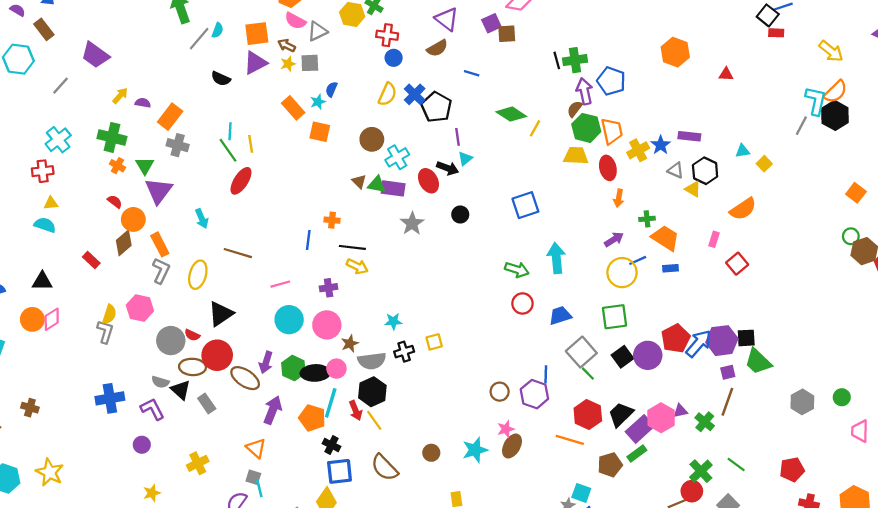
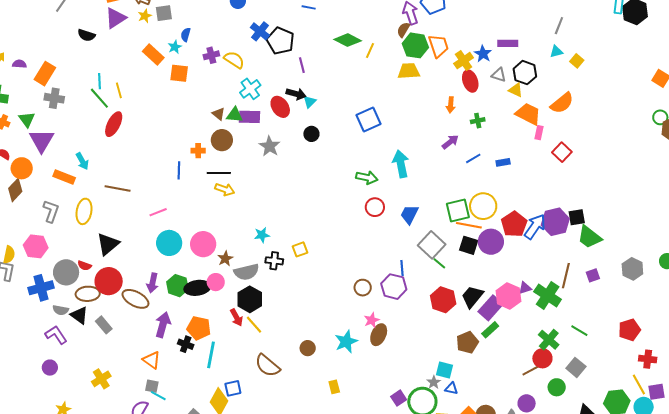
yellow semicircle: (387, 94) -> (234, 60), moved, turned -75
gray line: (801, 126) -> (559, 26), moved
brown circle: (372, 139) -> (222, 140), moved
cyan triangle: (465, 159) -> (310, 102), moved
red ellipse: (608, 168) -> (470, 81), moved
orange trapezoid: (665, 238) -> (528, 114), moved
orange rectangle: (160, 244) -> (64, 177), moved, turned -35
yellow circle: (622, 273) -> (483, 206), moved
purple cross: (329, 288) -> (211, 55), moved
blue trapezoid: (560, 316) -> (409, 214), turned -40
black cross: (404, 352) -> (274, 261), turned 30
black square: (623, 357) -> (469, 245), turned -30
purple square: (728, 372) -> (593, 275), moved
blue cross: (110, 398) -> (41, 288), moved
cyan line: (331, 403) -> (211, 355), moved
green cross: (705, 422) -> (548, 295), size x1.5
orange line: (570, 440) -> (469, 225), moved
black cross: (332, 445) -> (186, 344), moved
blue square: (340, 471) -> (233, 388), moved, size x0.7
cyan line: (259, 488) -> (158, 396), turned -42

